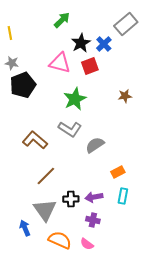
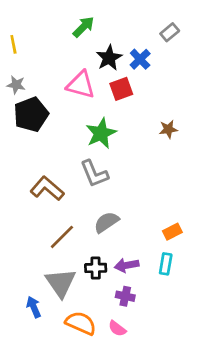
gray rectangle: (126, 24) -> (170, 32), size x0.6
gray L-shape: (70, 129) -> (94, 174), turned 35
gray semicircle: (95, 145) -> (106, 222), moved
orange rectangle: (118, 172) -> (172, 232), moved

